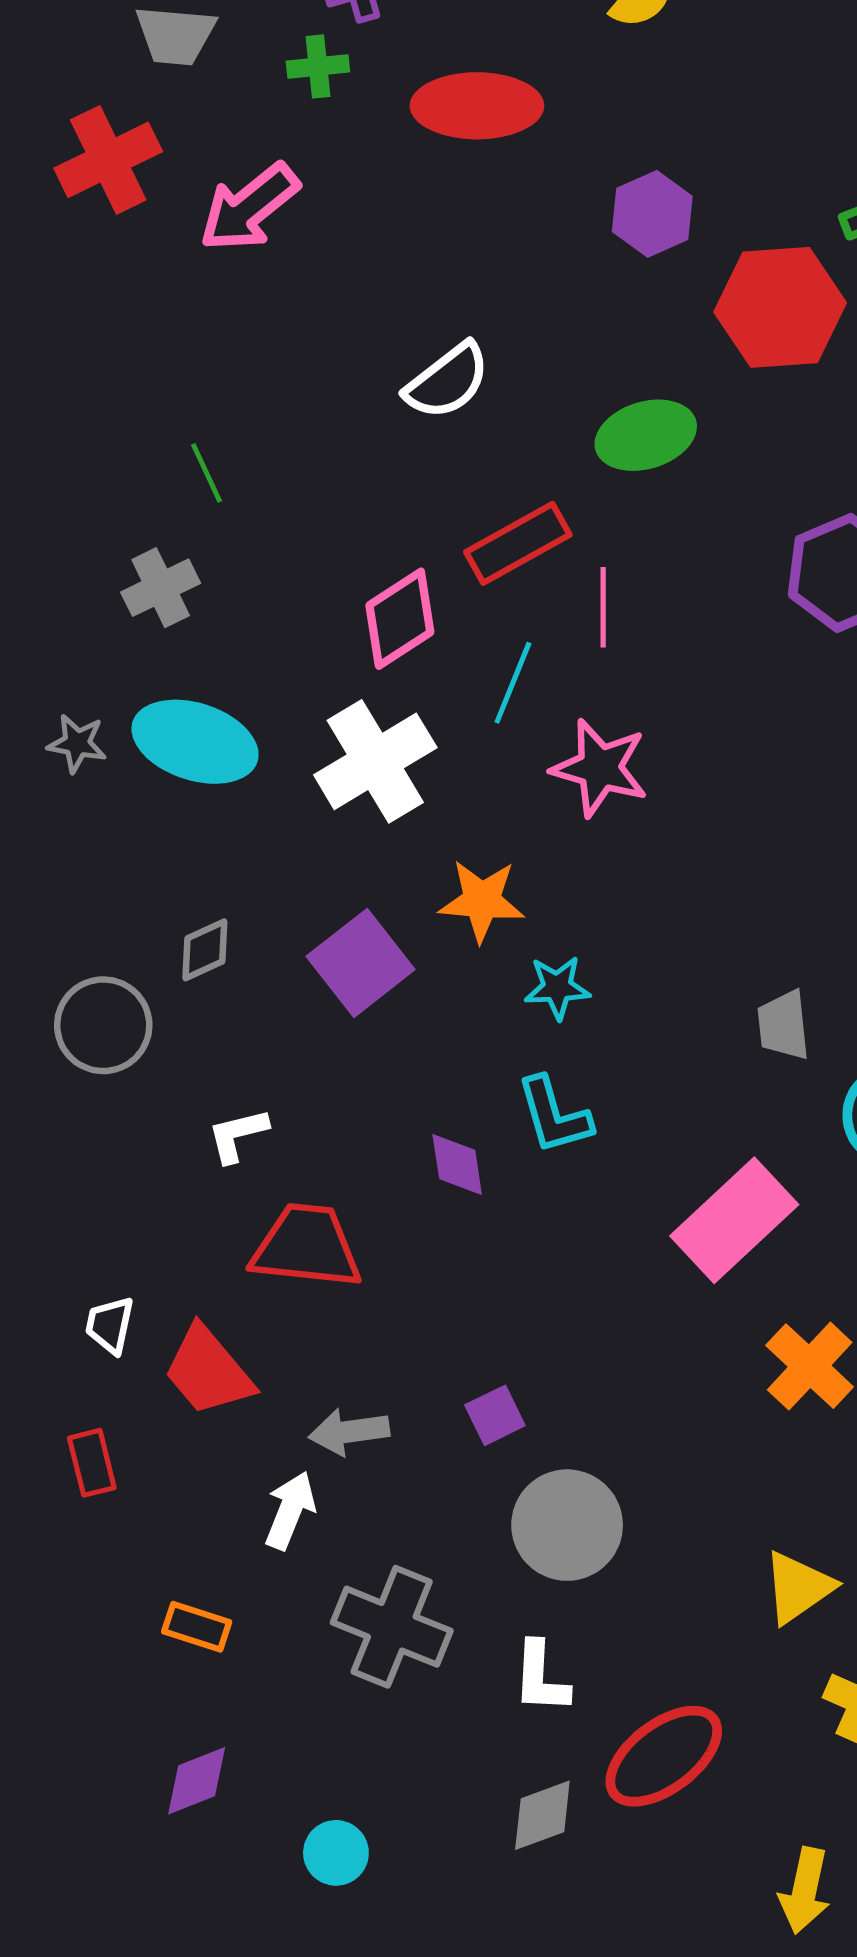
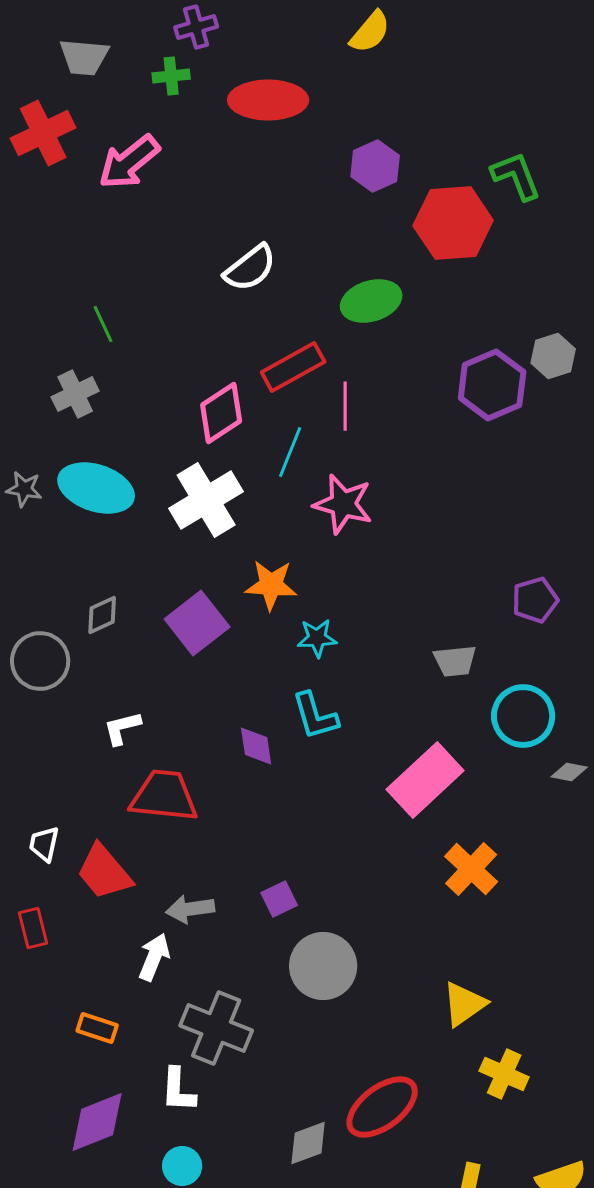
gray trapezoid: (783, 1025) -> (455, 661), turned -90
white L-shape: (541, 1678) -> (178, 1090), moved
purple diamond: (197, 1781) -> (97, 1122), size x1.4

